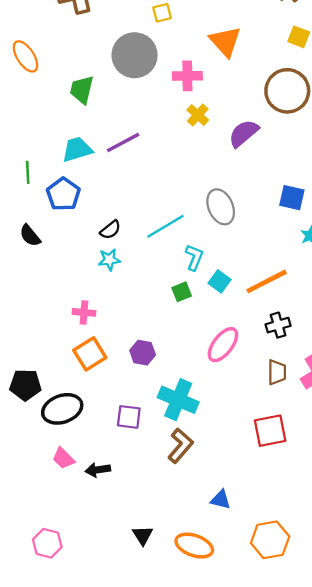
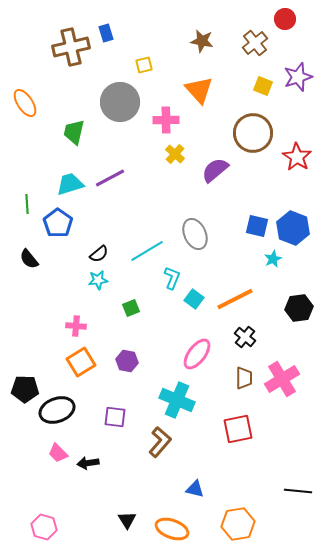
green square: (182, 292) -> (131, 308), moved
black cross: (278, 325) -> (245, 337), turned -35
cyan cross: (178, 400) -> (177, 400), moved

